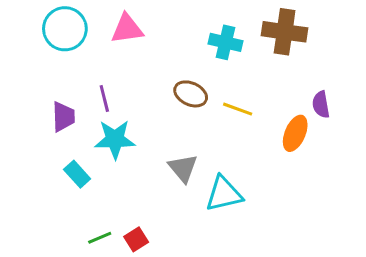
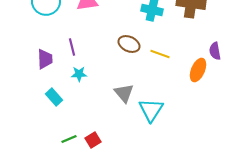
cyan star: (115, 139) -> (79, 74), size x0.6
cyan triangle: (224, 194) -> (151, 110), turned -44

